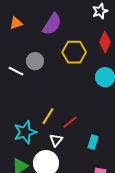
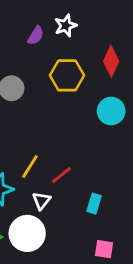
white star: (100, 11) -> (66, 26), moved
purple semicircle: (52, 24) -> (36, 36), size x0.6

